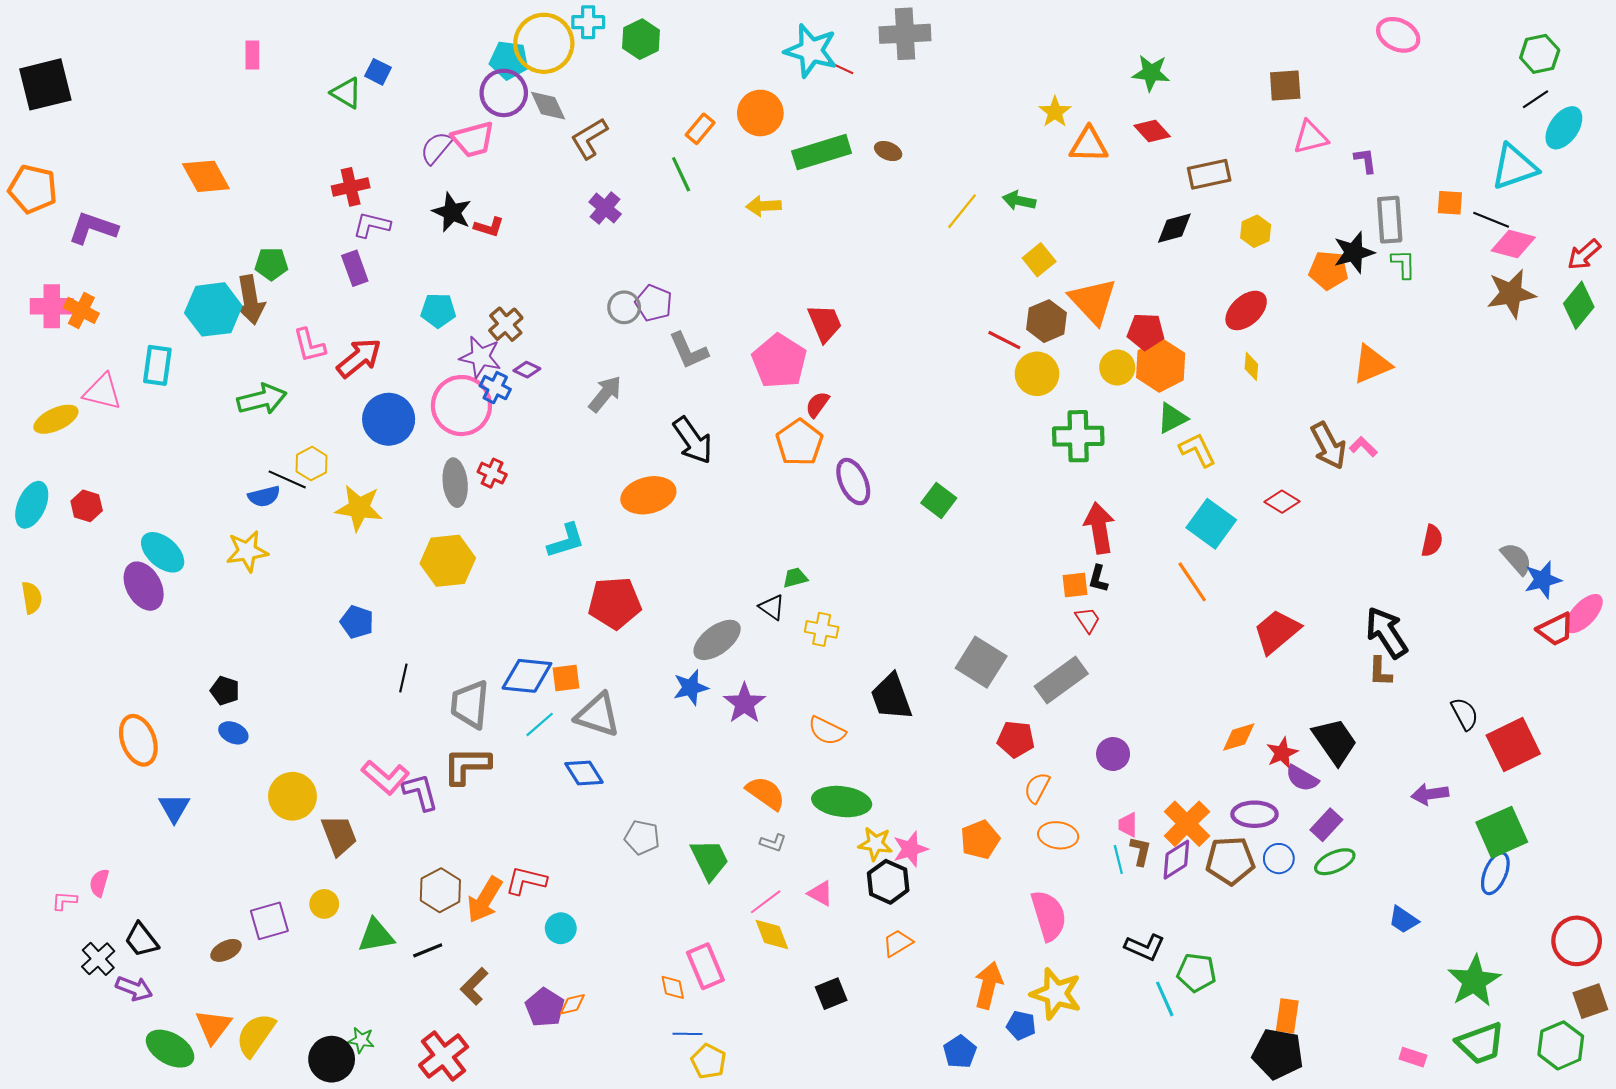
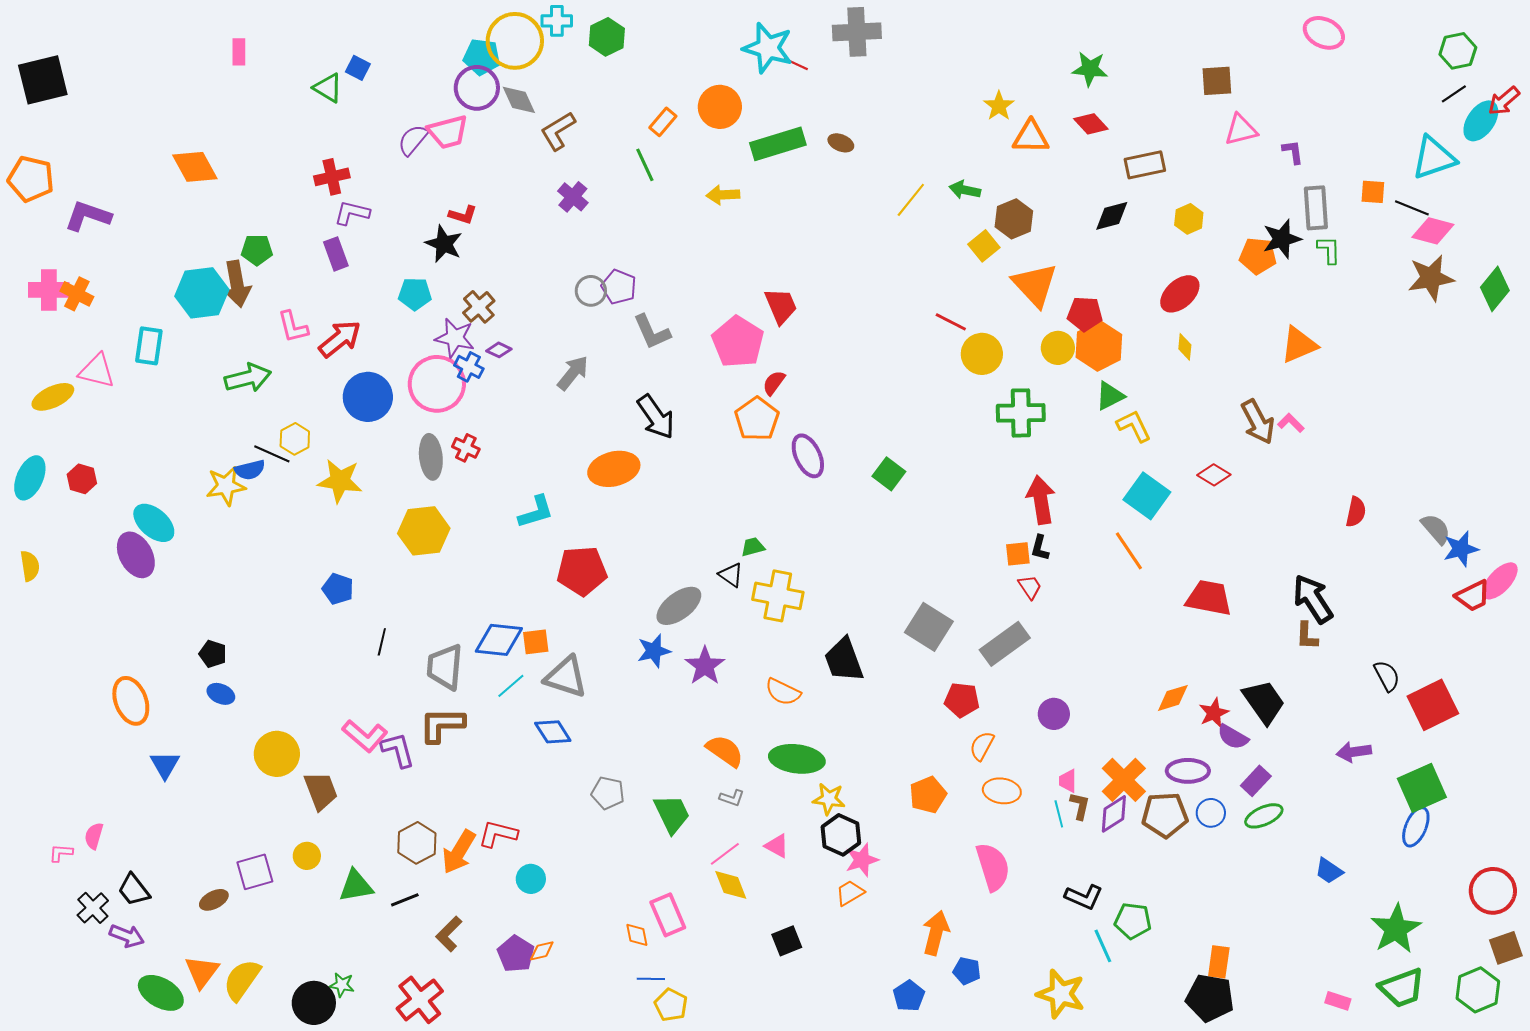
black star: (452, 212) -> (444, 244), moved
red arrow: (1584, 255) -> (1504, 101), moved
brown hexagon: (1046, 321) -> (1014, 219), moved
yellow star: (247, 551) -> (226, 486), moved
yellow cross: (822, 629) -> (778, 596), size x1.6
red trapezoid: (1277, 631) -> (1209, 598), turned 51
pink star: (910, 849) -> (862, 860), moved
yellow star: (1056, 994) -> (1061, 994), moved

